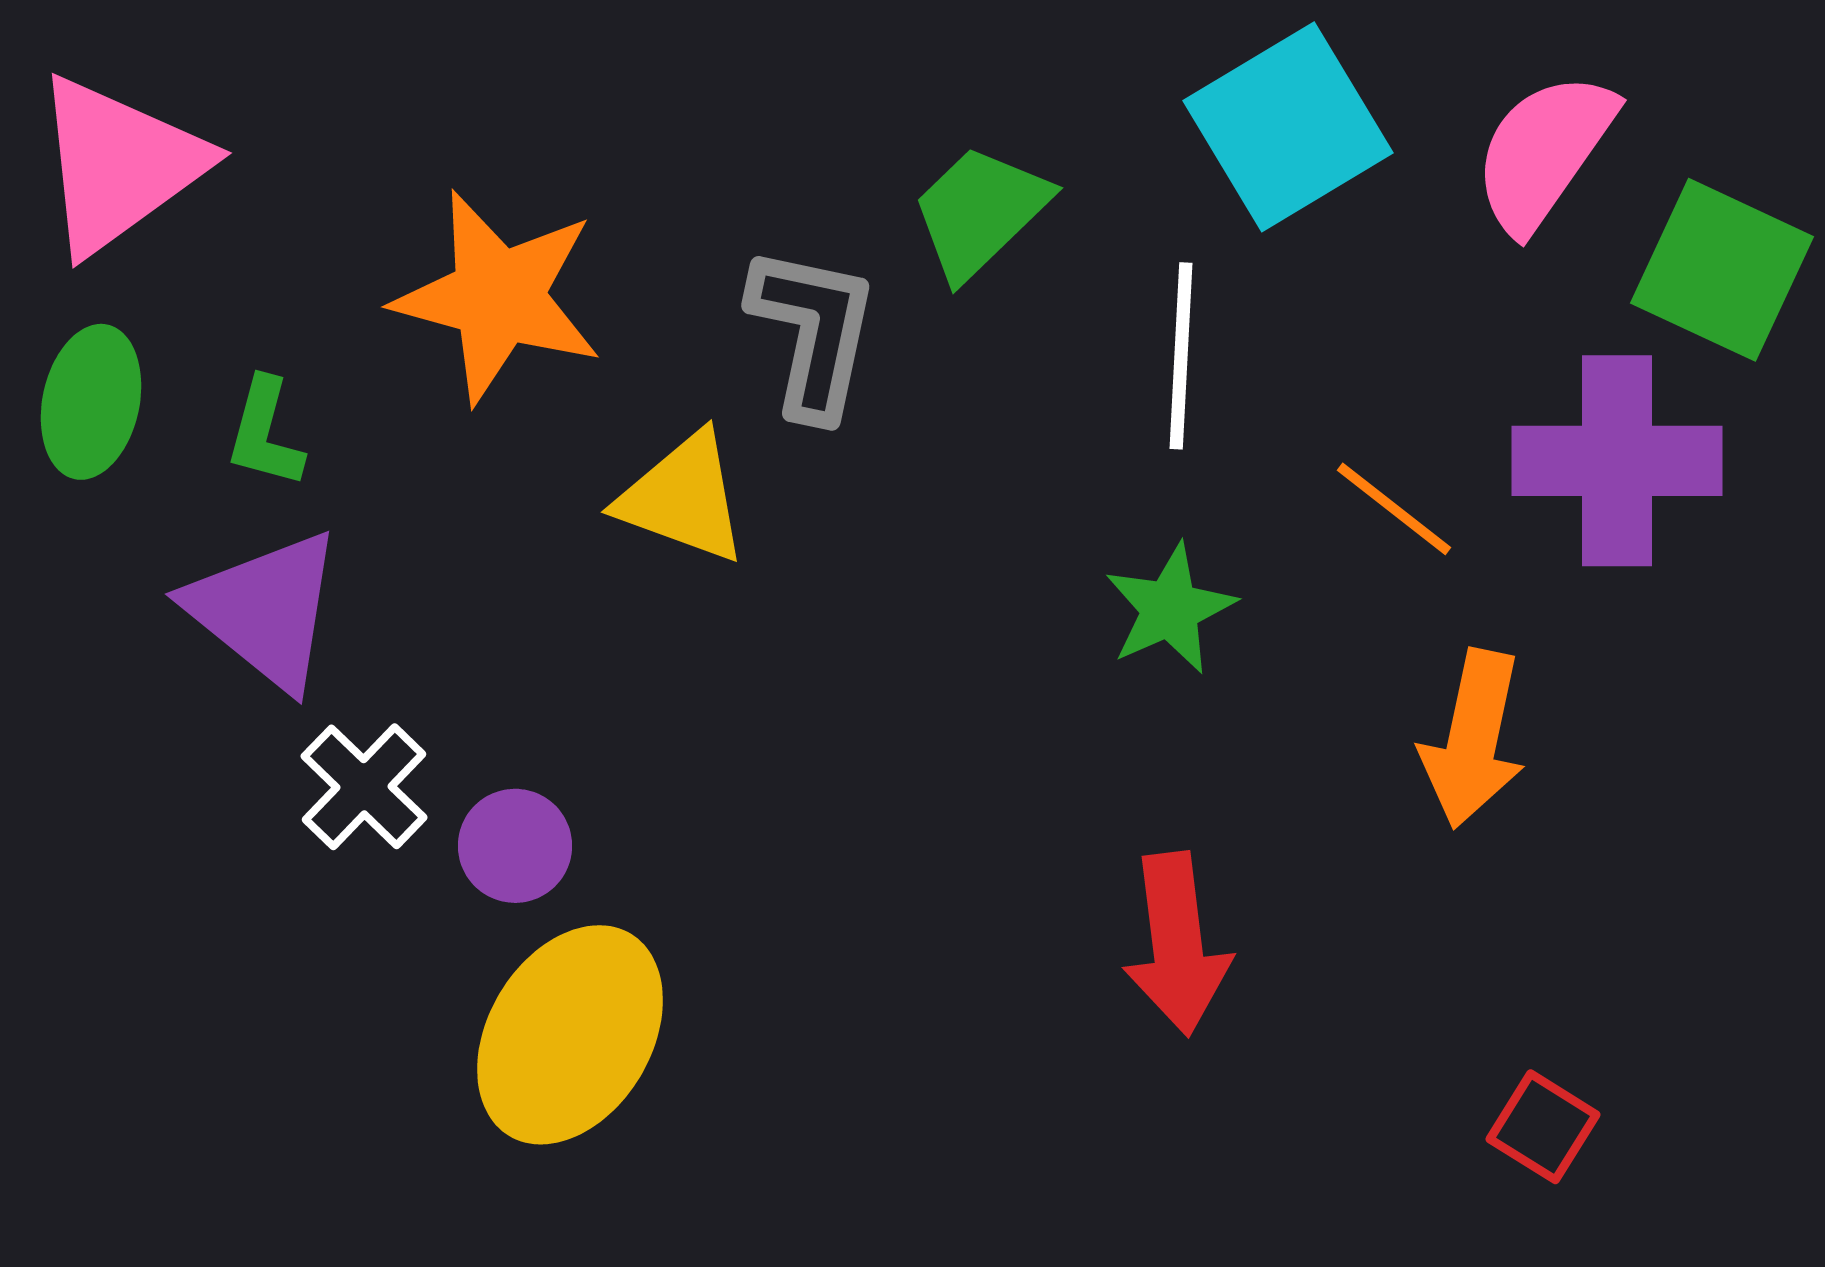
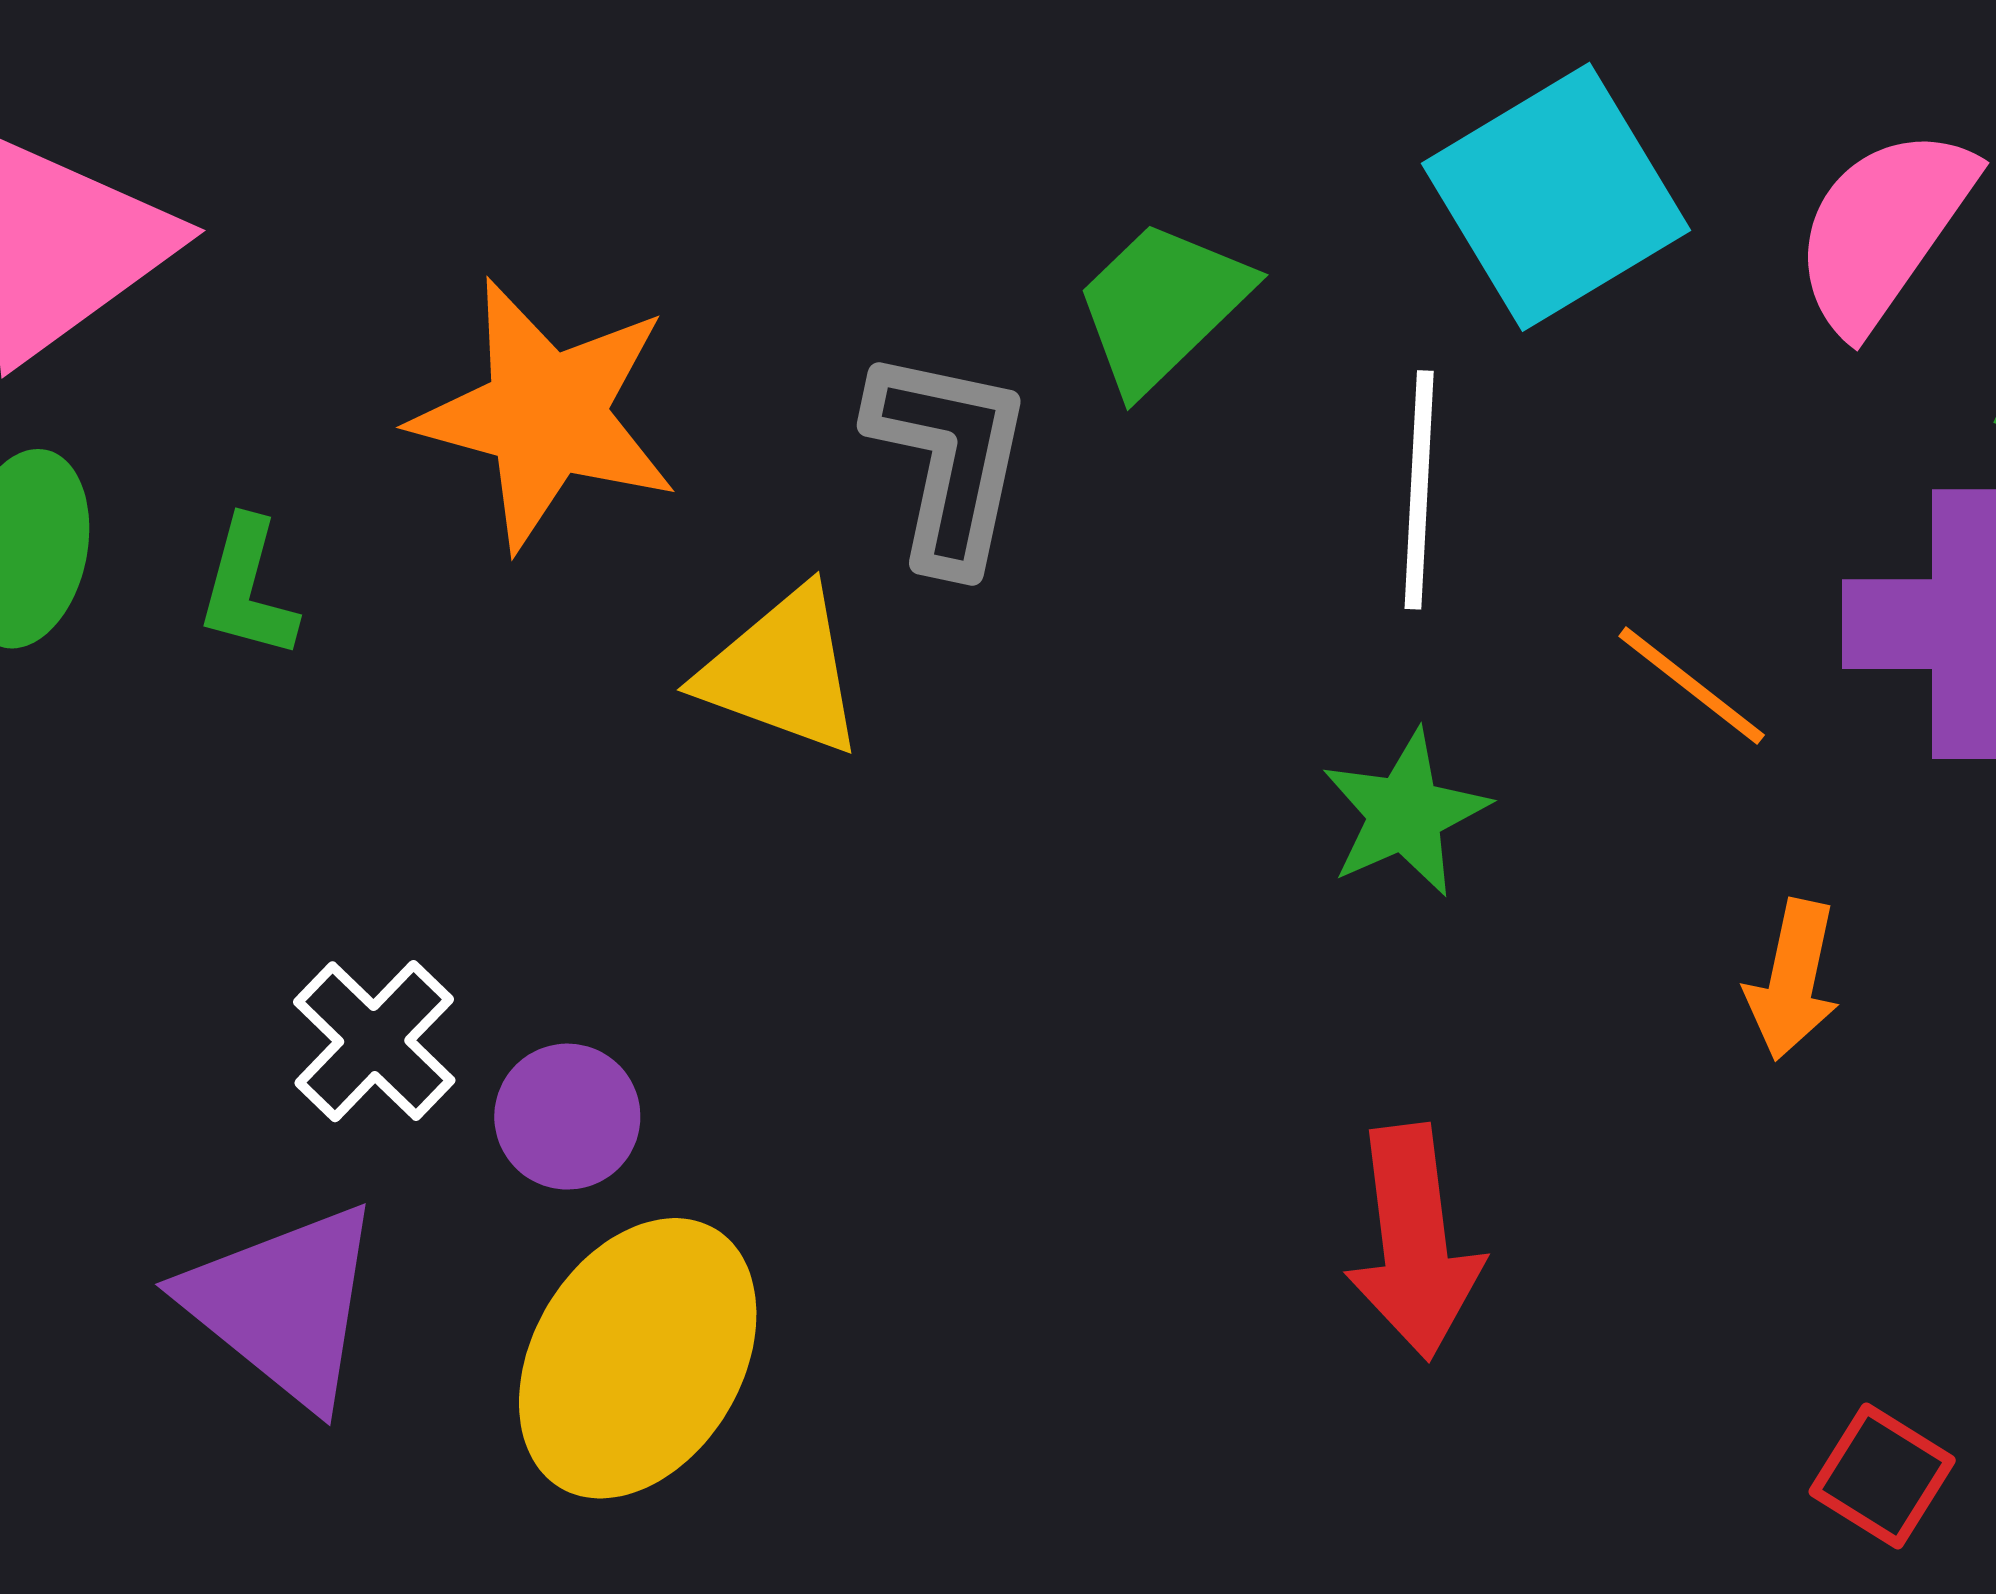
purple triangle: (265, 610) -> (283, 1305), moved
orange arrow: (1473, 739) -> (1793, 980), size x0.7

